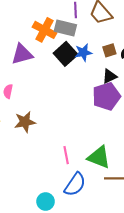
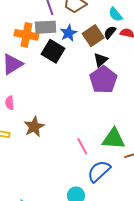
brown square: (109, 50) -> (93, 36), size x1.5
blue star: (83, 53) -> (69, 33), moved
blue semicircle: (75, 184) -> (99, 171), turned -150

